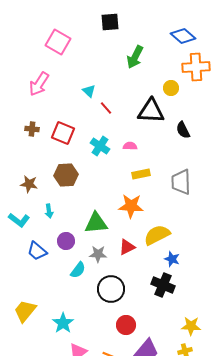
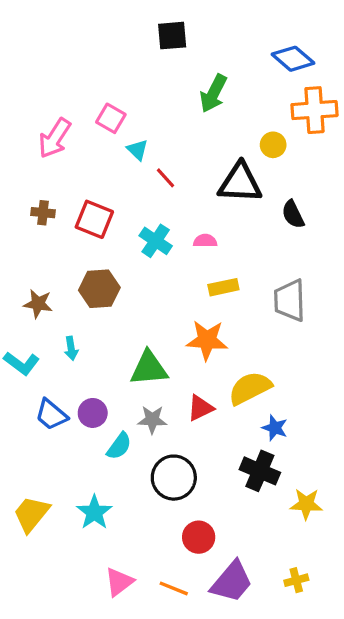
pink square: (58, 42) -> (111, 118), moved, size x0.7
purple circle: (66, 241) -> (93, 413), moved
cyan star: (63, 323) -> (94, 512), moved
yellow star: (191, 326) -> (306, 504), moved

